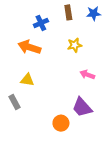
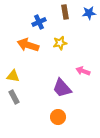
yellow star: (75, 45) -> (60, 43), moved
yellow triangle: (27, 80) -> (13, 76), moved
purple trapezoid: (82, 107) -> (62, 88), moved

